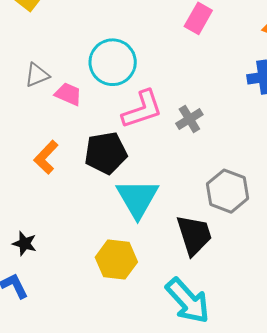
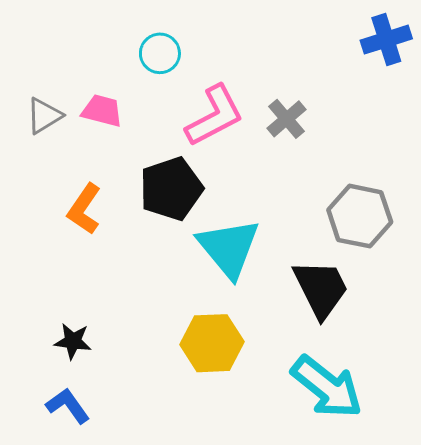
cyan circle: (113, 62) -> (160, 53), size x0.6
gray triangle: (37, 75) -> (44, 116), moved

